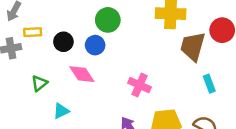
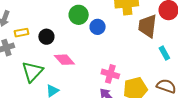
blue circle: (95, 45) -> (98, 27), moved
green triangle: (39, 83) -> (32, 72), size x1.6
pink cross: (140, 85) -> (110, 74), moved

